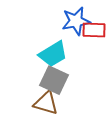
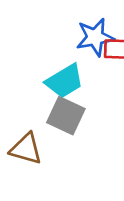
brown triangle: (46, 103) -> (26, 149), moved

